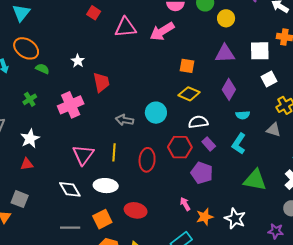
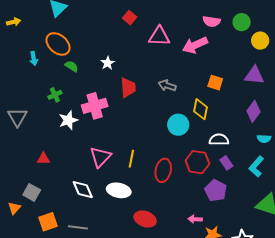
yellow diamond: (189, 94) -> (201, 109), moved, turned 70
gray arrow: (125, 120) -> (167, 85), moved
white star: (30, 139) -> (68, 120), moved
pink arrow: (185, 204) -> (195, 219), turned -64
orange square: (102, 219) -> (48, 222), moved

